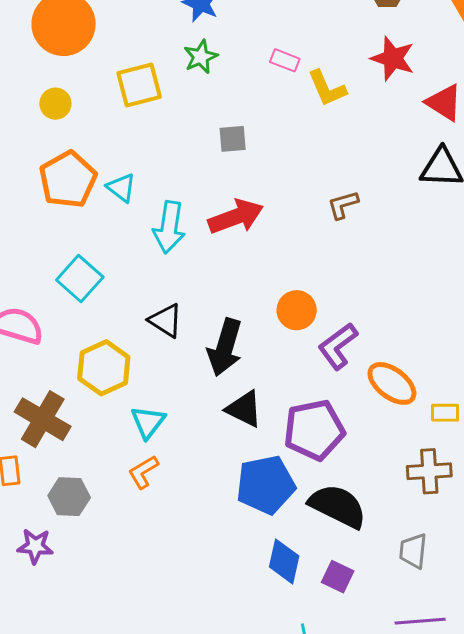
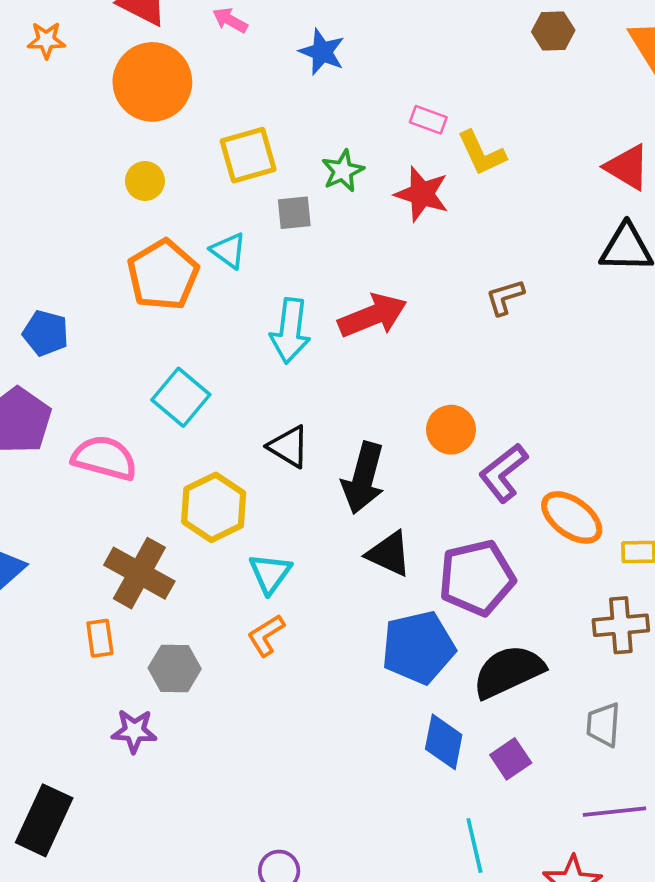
green star: (201, 57) -> (343, 171), moved
red star: (393, 58) -> (422, 194), moved
gray square: (233, 139) -> (294, 213), moved
cyan triangle: (121, 188) -> (229, 251), moved
black semicircle: (338, 506) -> (508, 671), turned -50
purple square: (338, 577) -> (511, 759), turned 32

